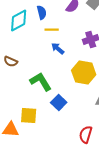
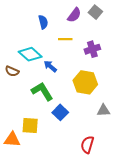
cyan diamond: (19, 20) -> (30, 54), moved, turned 70
yellow line: (52, 30) -> (65, 39), moved
blue arrow: (58, 48) -> (50, 66), moved

